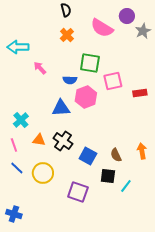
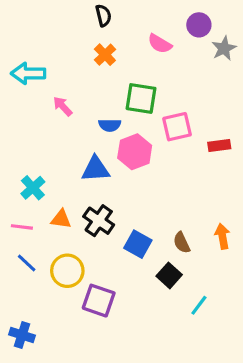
pink semicircle: (102, 28) -> (160, 44), size x0.7
pink line: (14, 145) -> (22, 227), turned -64
black square: (108, 176) -> (169, 275), turned 35
cyan line: (126, 186) -> (199, 305), moved
purple square: (78, 192) -> (99, 301), moved

